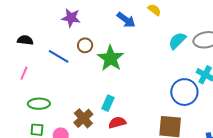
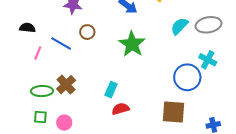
green star: (111, 58) -> (132, 44), moved
pink line: (24, 73) -> (38, 53), moved
brown cross: (83, 118) -> (66, 85), moved

